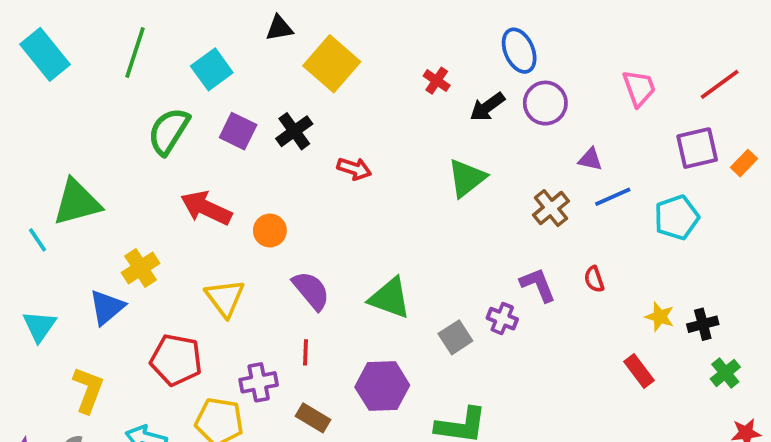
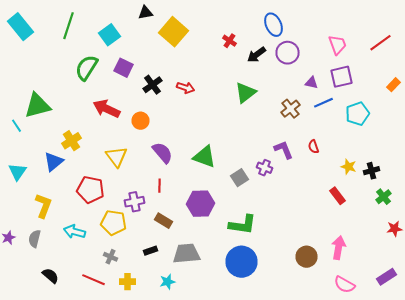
black cross: (294, 131) -> (152, 85), moved
purple square: (697, 148) -> (342, 77), moved

